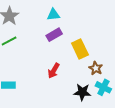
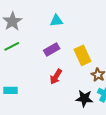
purple rectangle: (54, 35) -> (52, 49), moved

